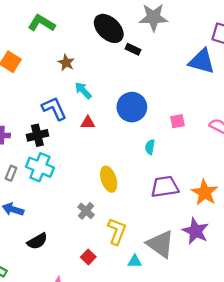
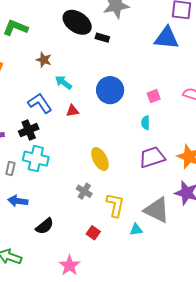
cyan semicircle: (150, 147) -> (145, 123), moved

